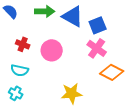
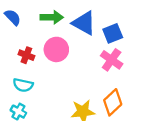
pink circle: (52, 50) -> (56, 49), moved
orange diamond: (112, 72) -> (113, 102), moved, turned -70

